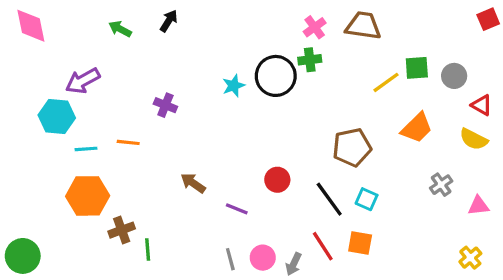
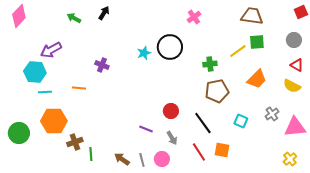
pink diamond: (31, 26) -> (19, 16), turned 55
brown trapezoid: (363, 26) -> (252, 16), moved
green cross: (310, 60) -> (210, 64), moved
gray circle: (454, 76) -> (294, 40), moved
cyan line: (86, 149) -> (45, 92), moved
brown arrow: (193, 183) -> (122, 159), moved
cyan square: (367, 199) -> (241, 121), moved
pink triangle: (478, 206) -> (295, 127), size x1.6
green circle: (23, 256) -> (19, 133), moved
gray arrow: (294, 264) -> (172, 138), moved, turned -56

